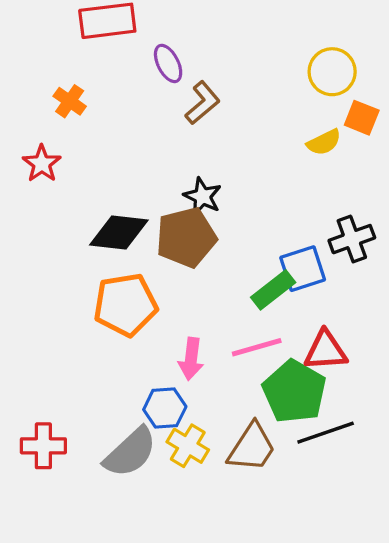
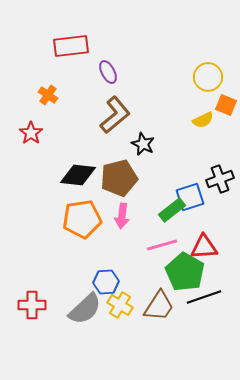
brown L-shape: (203, 103) -> (115, 115), moved, size x1.4
black star: (203, 196) -> (143, 144), moved
pink arrow: (191, 359) -> (122, 216), moved

